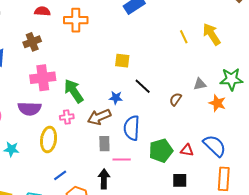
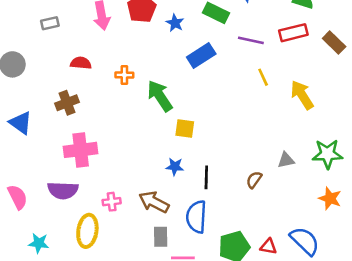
orange cross: (76, 20) -> (124, 75), size x0.6
yellow line: (184, 37) -> (263, 77), moved
black line: (143, 86) -> (206, 177), moved, turned 48
green arrow: (74, 91) -> (160, 96), moved
blue star: (116, 98) -> (175, 167), moved
orange star: (217, 103) -> (330, 198), moved
brown arrow: (99, 117) -> (154, 202), turned 50

